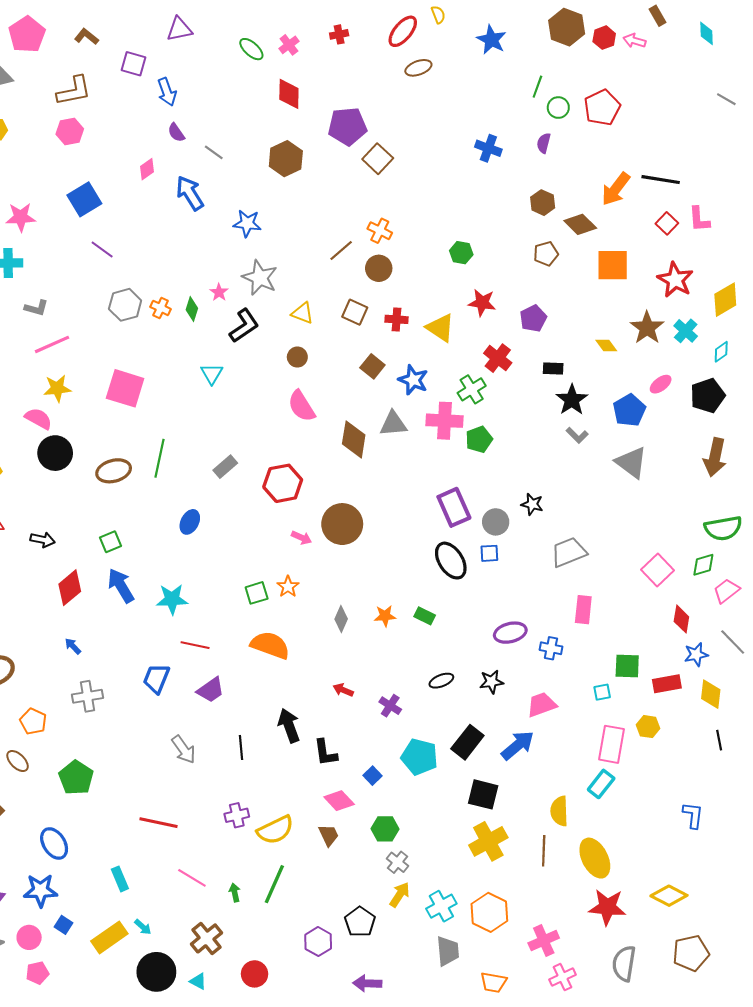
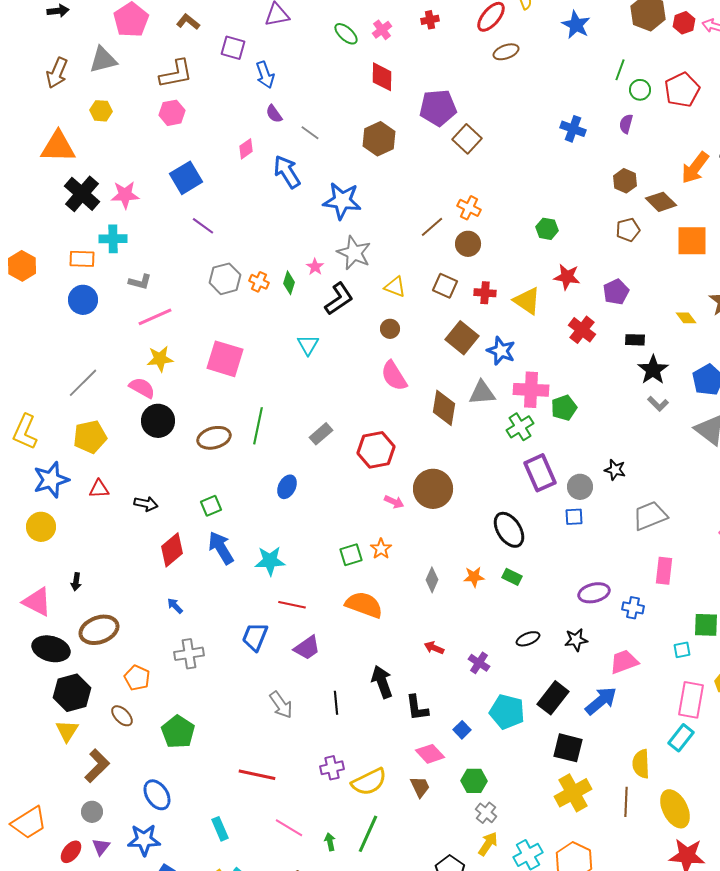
blue star: (247, 223) -> (342, 201), size x1.4
brown square: (372, 366) -> (462, 338), size x1.4
green cross: (472, 389) -> (520, 427), moved
black ellipse: (451, 561) -> (509, 530), moved

